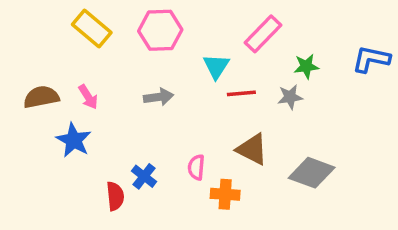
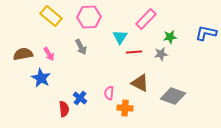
gray arrow: (158, 97) -> (81, 47), moved, turned 70

